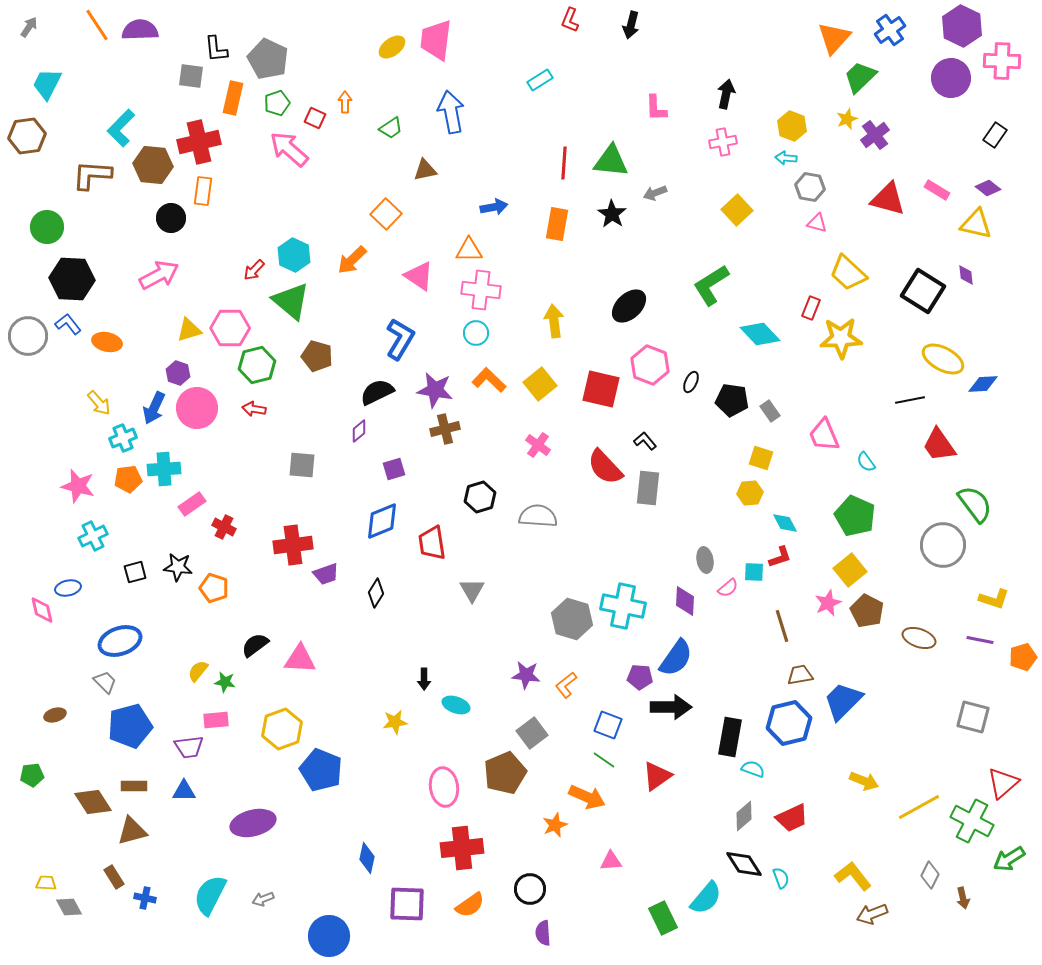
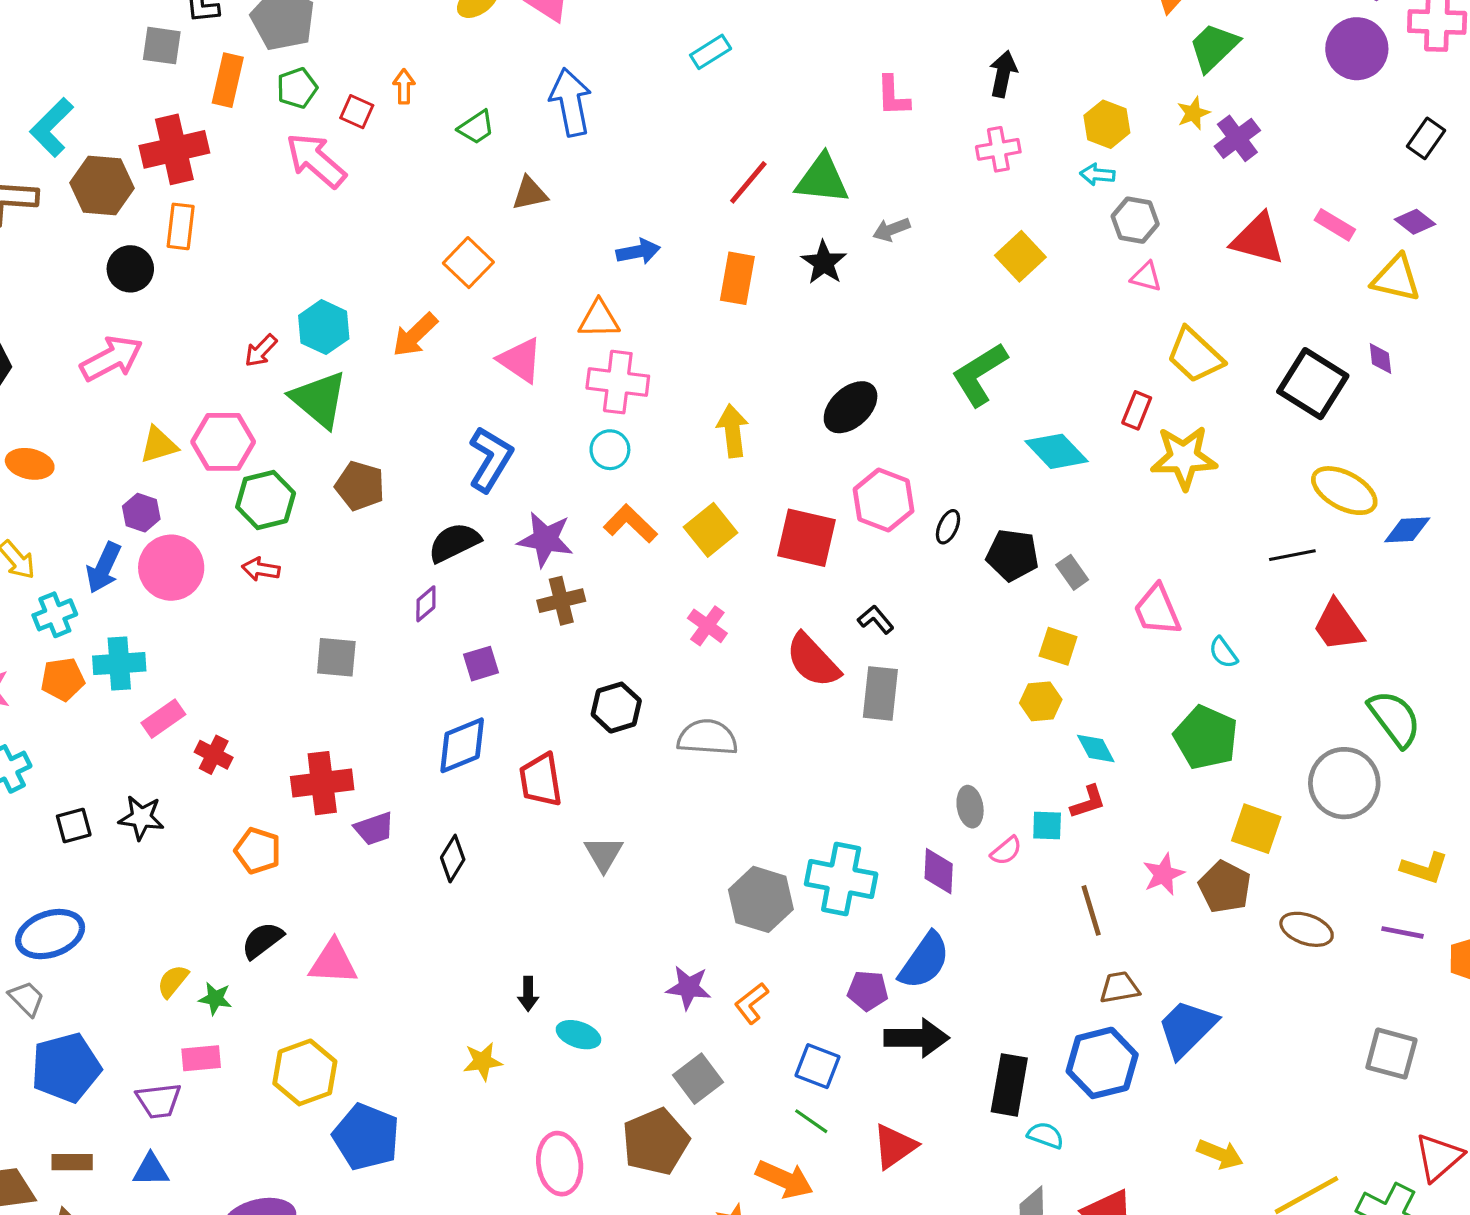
red line: (564, 163) -> (748, 182), turned 36
yellow square: (850, 570) -> (1256, 829), moved, turned -32
orange pentagon: (214, 588) -> (258, 851), moved

